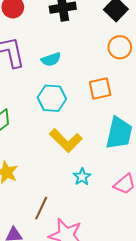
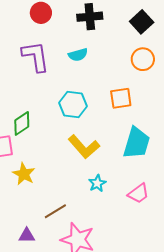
cyan semicircle: (51, 59) -> (78, 55), moved
brown line: (41, 208) -> (55, 211), turned 30

